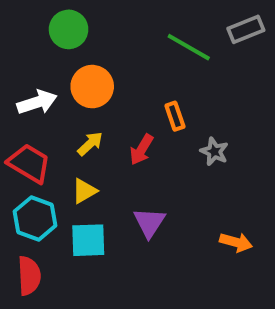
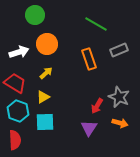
gray rectangle: (246, 29) -> (119, 50), moved
orange rectangle: (175, 116) -> (89, 59), size x1.5
red arrow: (141, 150) -> (97, 106), moved
gray star: (214, 152) -> (119, 97), moved, size x1.5
purple triangle: (149, 222) -> (89, 128), moved

